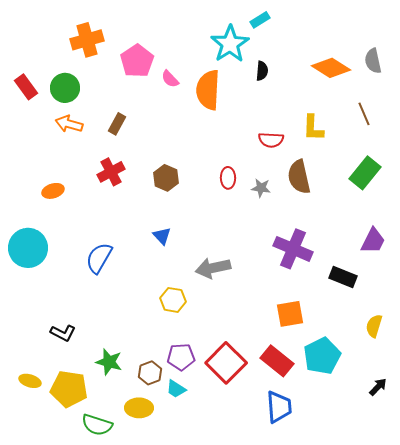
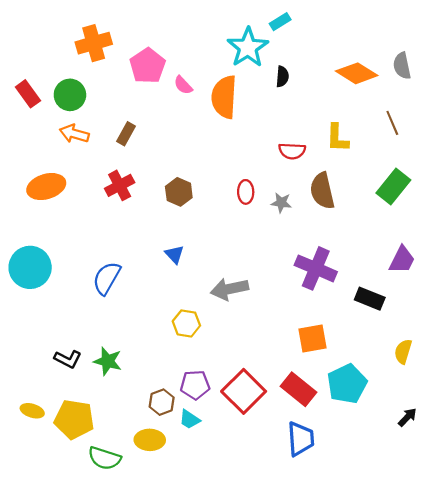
orange ellipse: (53, 191) -> (46, 187), moved, size x1.6
green star: (109, 362) -> (108, 361), moved

